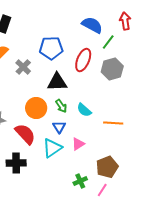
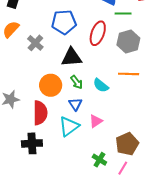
green line: (108, 42) -> (123, 13), turned 56
orange line: (113, 123) -> (129, 74), moved
red semicircle: (25, 134) -> (40, 113), turned 45
green cross: (80, 181) -> (99, 160), turned -32

